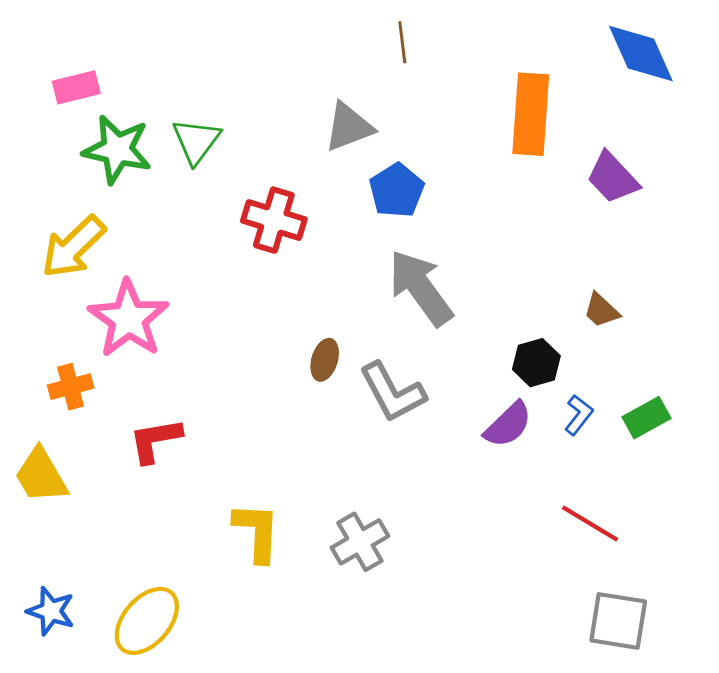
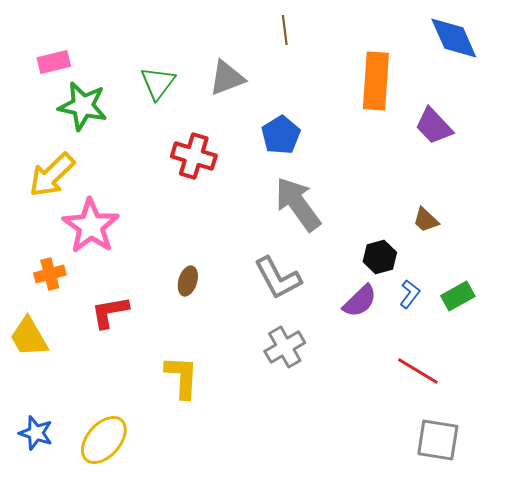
gray triangle: (349, 127) -> (227, 78), moved
green triangle: (196, 141) -> (158, 83), moved
brown ellipse: (325, 360) -> (188, 281), moved
gray cross: (360, 542) -> (285, 347), moved

